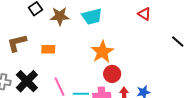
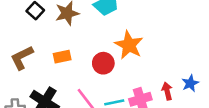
red circle: (112, 74) -> (103, 63), moved

